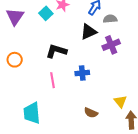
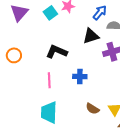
cyan trapezoid: (32, 113) -> (49, 112), moved
brown semicircle: (91, 113) -> (92, 109), moved

